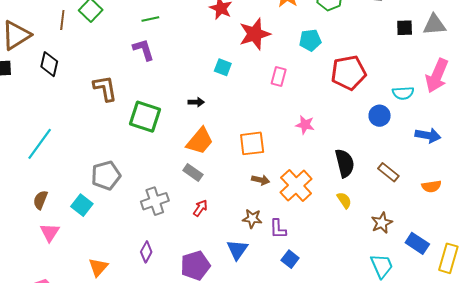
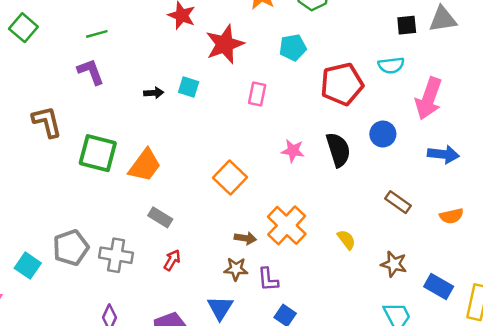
pink arrow: (437, 76) -> (429, 98), moved
cyan semicircle: (403, 93) -> (391, 65), moved
black arrow: (196, 102) -> (154, 93), moved
orange trapezoid: (200, 141) -> (145, 165), moved
orange square: (252, 143) -> (230, 177), turned -36
black semicircle: (345, 163) -> (338, 150), moved
gray pentagon: (106, 175) -> (71, 248), moved
brown arrow: (261, 180) -> (245, 238), moved
gray cross: (155, 201) -> (116, 255), turned 32
brown star: (382, 223) -> (394, 264), turned -30

